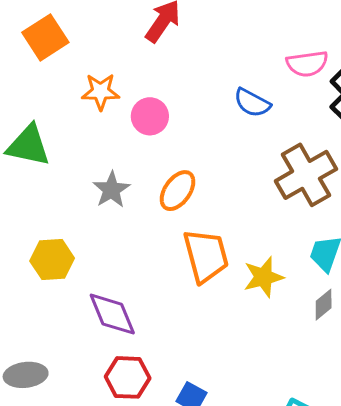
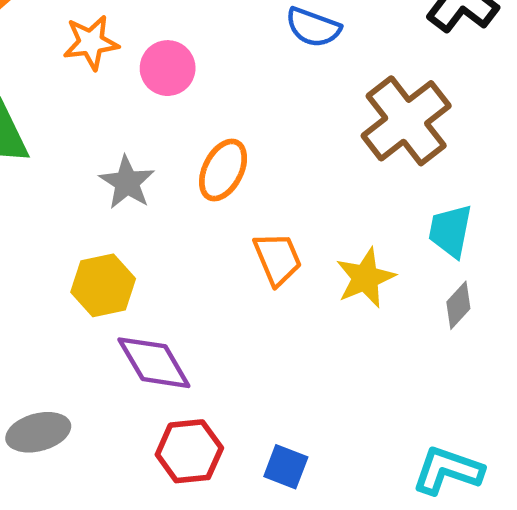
orange trapezoid: (206, 256) -> (278, 259), size x0.7
yellow hexagon: (52, 260) -> (103, 285), moved
gray ellipse: (26, 375) -> (38, 432), moved

